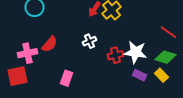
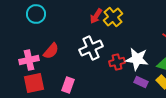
white cross: (90, 41) -> (91, 48), size x1.6
red square: (18, 76) -> (34, 83), moved

